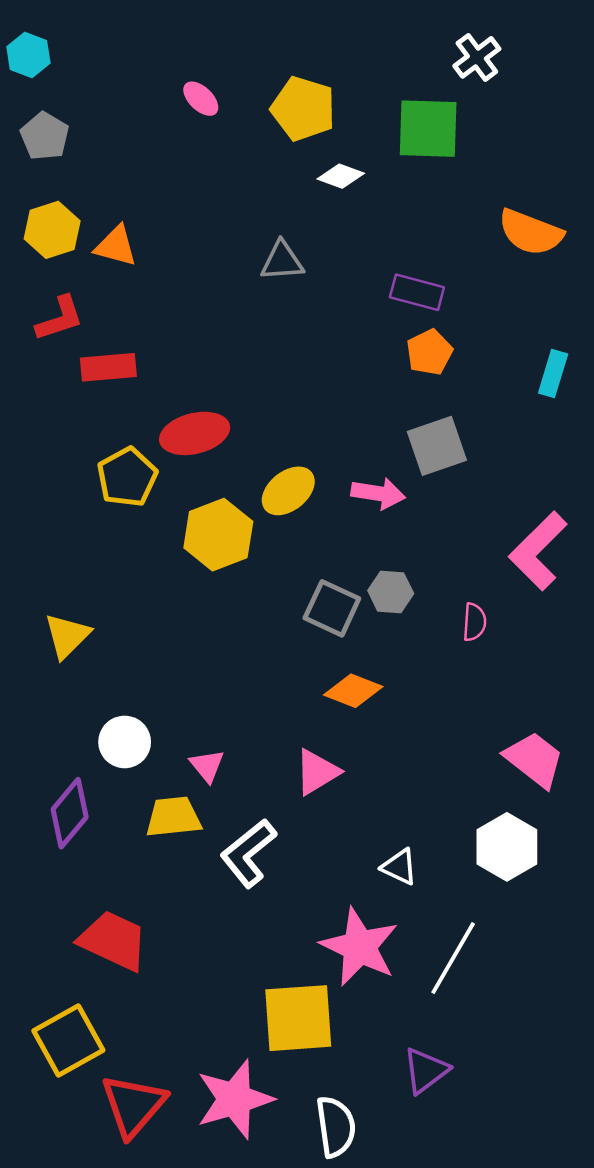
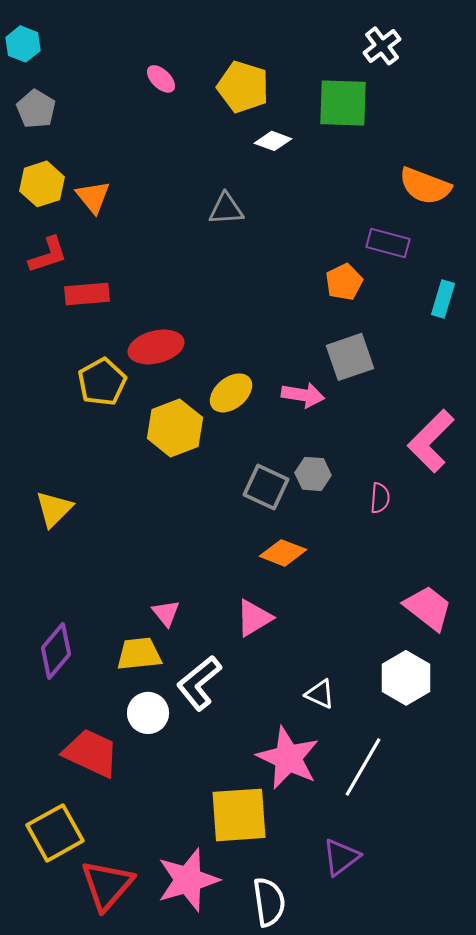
orange triangle: (116, 246) -> (93, 197), turned 36
purple rectangle: (417, 292) -> (388, 243), moved
white circle: (125, 742) -> (148, 713), moved

